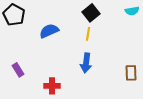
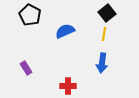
purple rectangle: (18, 70) -> (26, 68), moved

